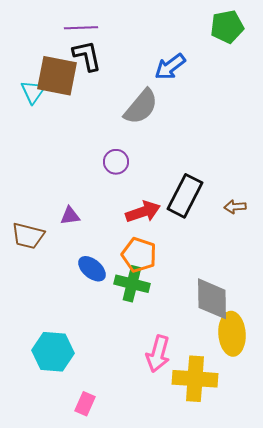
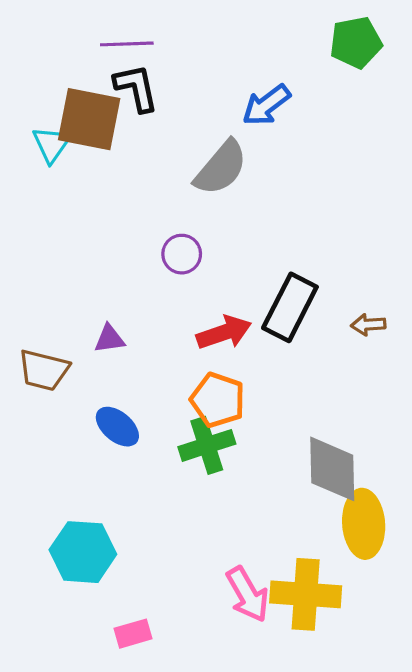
blue ellipse: (92, 269) -> (117, 427), moved
green cross: (132, 284) -> (207, 445), turned -32
pink arrow: (158, 354) -> (248, 594), moved, turned -45
pink rectangle: (85, 404) -> (133, 634), turned 50

